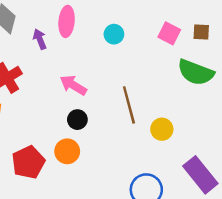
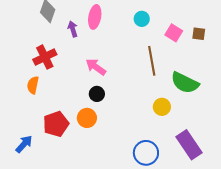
cyan circle: (114, 34) -> (142, 19), moved
green semicircle: (196, 72) -> (185, 83), moved
brown line: (129, 105) -> (152, 61), moved

